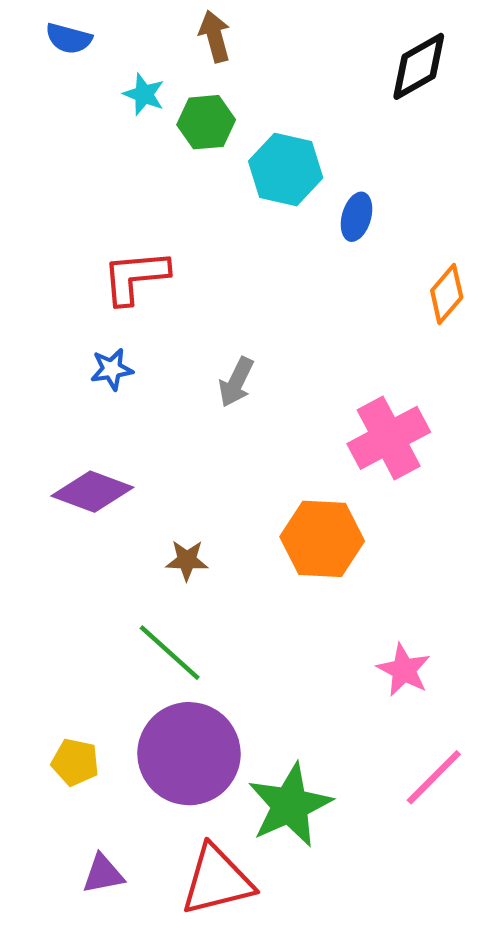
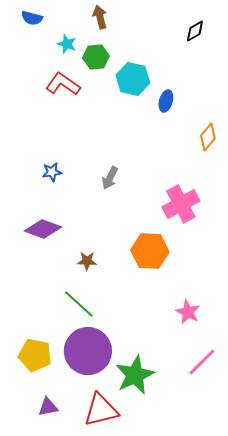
black diamond: (419, 66) -> (195, 31), size x0.7
red L-shape: (135, 277) -> (63, 84), moved, turned 40
yellow pentagon: (75, 762) -> (35, 355), size x1.5

